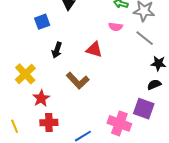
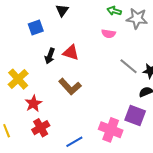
gray line: (145, 38) -> (129, 66), moved
red triangle: (94, 50) -> (71, 53), moved
red cross: (49, 123) -> (41, 128), turned -30

